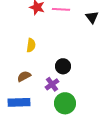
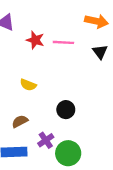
yellow semicircle: (31, 45) -> (28, 85), turned 104
purple cross: (52, 84) -> (46, 140), moved

